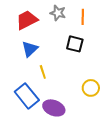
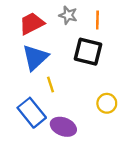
black square: (75, 44) -> (88, 52), size x1.4
blue triangle: (30, 49) -> (35, 58), size x1.4

